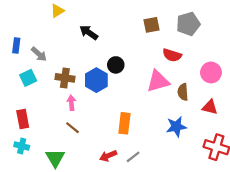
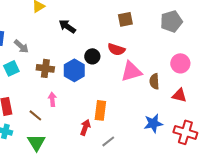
gray pentagon: (188, 24) -> (171, 21), moved
red semicircle: (172, 55) -> (116, 49), moved
pink arrow: (71, 103) -> (52, 99), moved
blue star: (176, 127) -> (153, 123), moved
brown line: (72, 128) -> (35, 115), moved
red arrow: (108, 156) -> (85, 127), moved, turned 133

